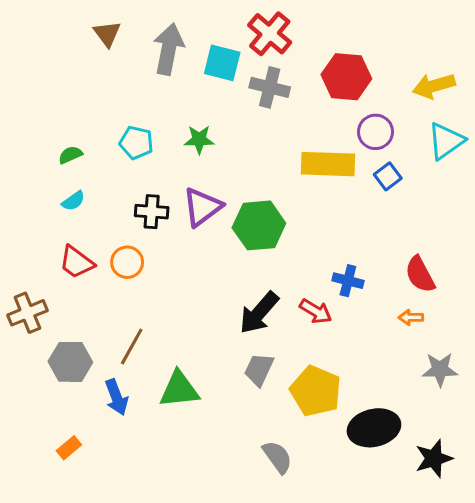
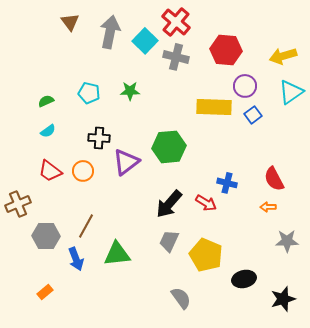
cyan square: (222, 63) -> (145, 41), turned 30
purple triangle: (202, 207) -> (126, 162), moved
black ellipse: (374, 428) -> (244, 279), size x0.7

